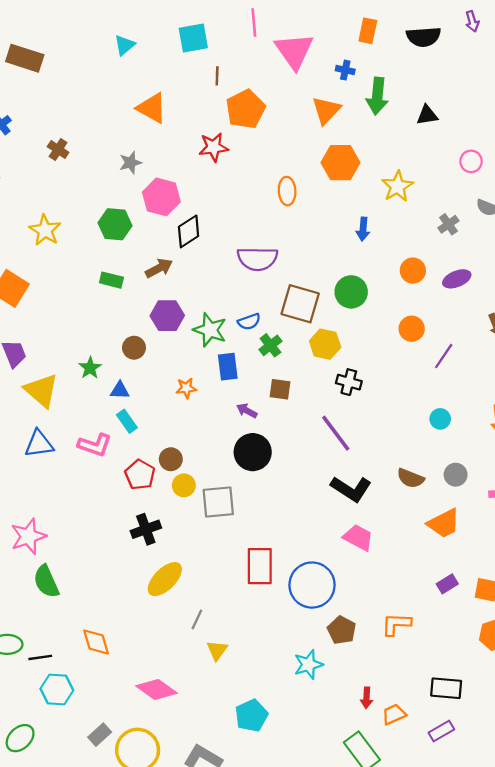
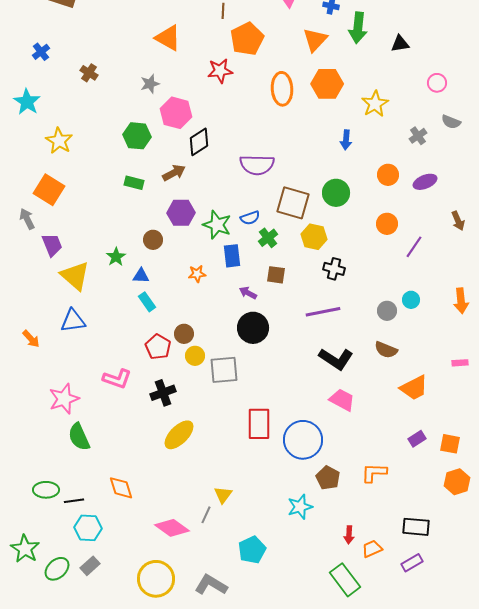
orange ellipse: (287, 191) -> (282, 89), moved, size x1.4
yellow star: (45, 230) -> (59, 141), moved
purple line: (336, 433) -> (323, 312), turned -64
pink L-shape: (95, 445) -> (117, 379), moved
gray circle: (456, 475) -> (387, 311), moved
gray line: (197, 619) -> (206, 515), moved
gray rectangle: (100, 735) -> (90, 566), moved

